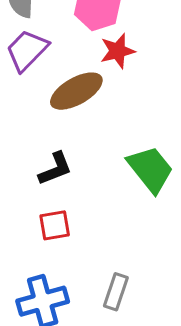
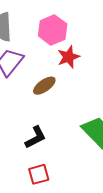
brown ellipse: (76, 91) -> (44, 86), size x0.7

